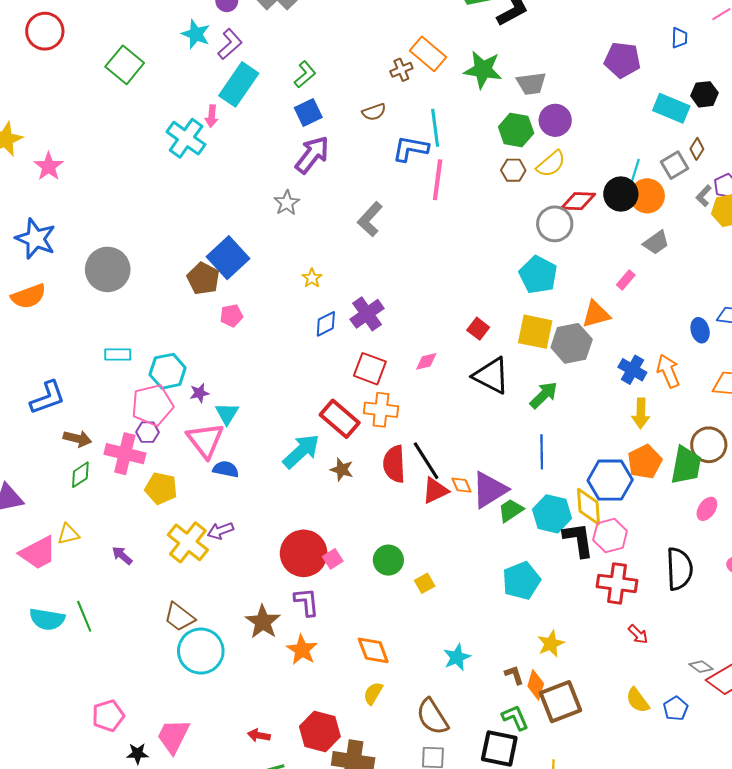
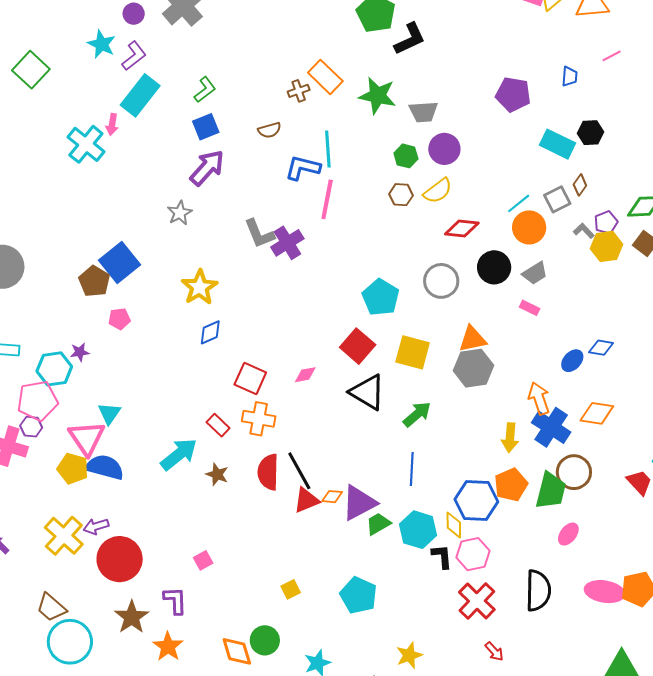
green hexagon: (516, 130) -> (406, 156), size x0.7
cyan line: (635, 172) -> (519, 203), turned 30
black circle: (621, 194) -> (494, 267), moved
gray L-shape: (704, 196) -> (584, 231), turned 90
gray L-shape: (370, 219) -> (259, 234), turned -68
gray circle: (555, 224) -> (441, 281), moved
cyan pentagon: (538, 275) -> (381, 297), moved
yellow star: (312, 278) -> (200, 287), size x1.8
pink rectangle: (626, 280) -> (530, 308), moved, turned 72
purple cross: (367, 314) -> (287, 243), moved
red square: (478, 329) -> (358, 346), size x1.6
blue ellipse: (700, 330) -> (572, 361), turned 55
gray hexagon: (572, 343) -> (473, 368), moved
blue cross: (632, 370) -> (551, 427), moved, size x1.4
purple star: (199, 393) -> (80, 352), moved
red rectangle: (340, 419) -> (218, 425), size x0.6
blue semicircle: (226, 469) -> (105, 467), size x1.5
orange diamond: (462, 485) -> (332, 497), turned -65
yellow pentagon: (161, 488) -> (73, 468), moved
yellow diamond: (588, 507) -> (454, 525), size x0.7
black L-shape: (578, 540) -> (442, 556), size x0.7
red circle: (304, 553) -> (120, 559), moved
green circle: (388, 560) -> (265, 640), moved
cyan pentagon: (521, 581) -> (359, 595), moved, turned -30
red cross: (617, 583) -> (477, 601), turned 33

